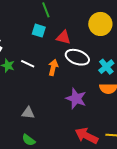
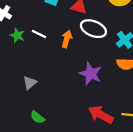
gray triangle: (28, 113) -> (30, 83), moved, turned -48

